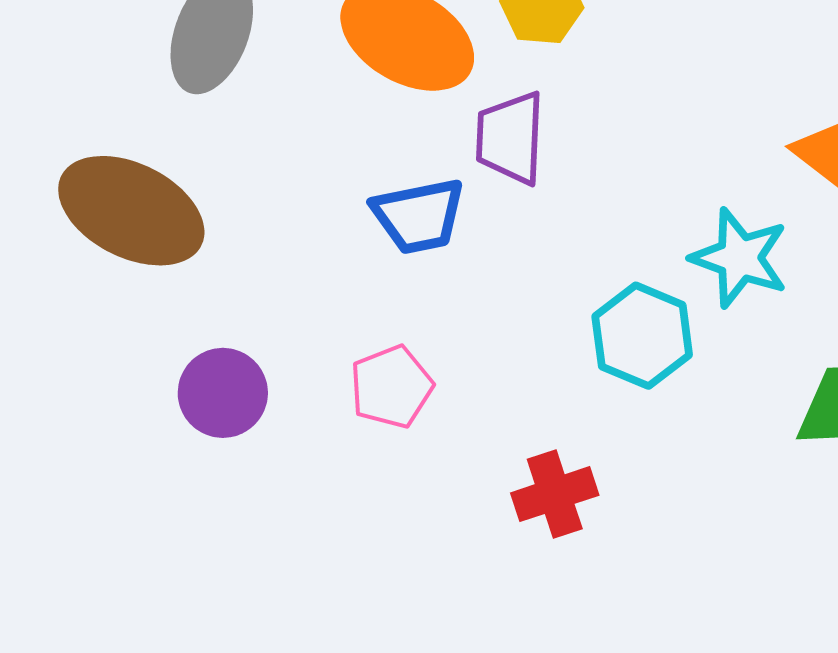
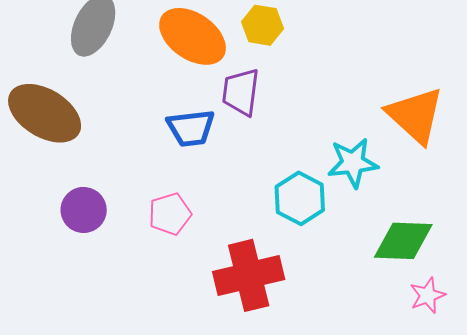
cyan star: (740, 258) -> (353, 163), turned -30
red cross: (555, 494) -> (249, 275), size x1.6

